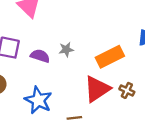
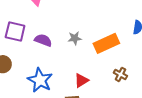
gray star: (66, 49) -> (75, 38), moved
red triangle: (97, 89) -> (81, 80), moved, size x0.6

